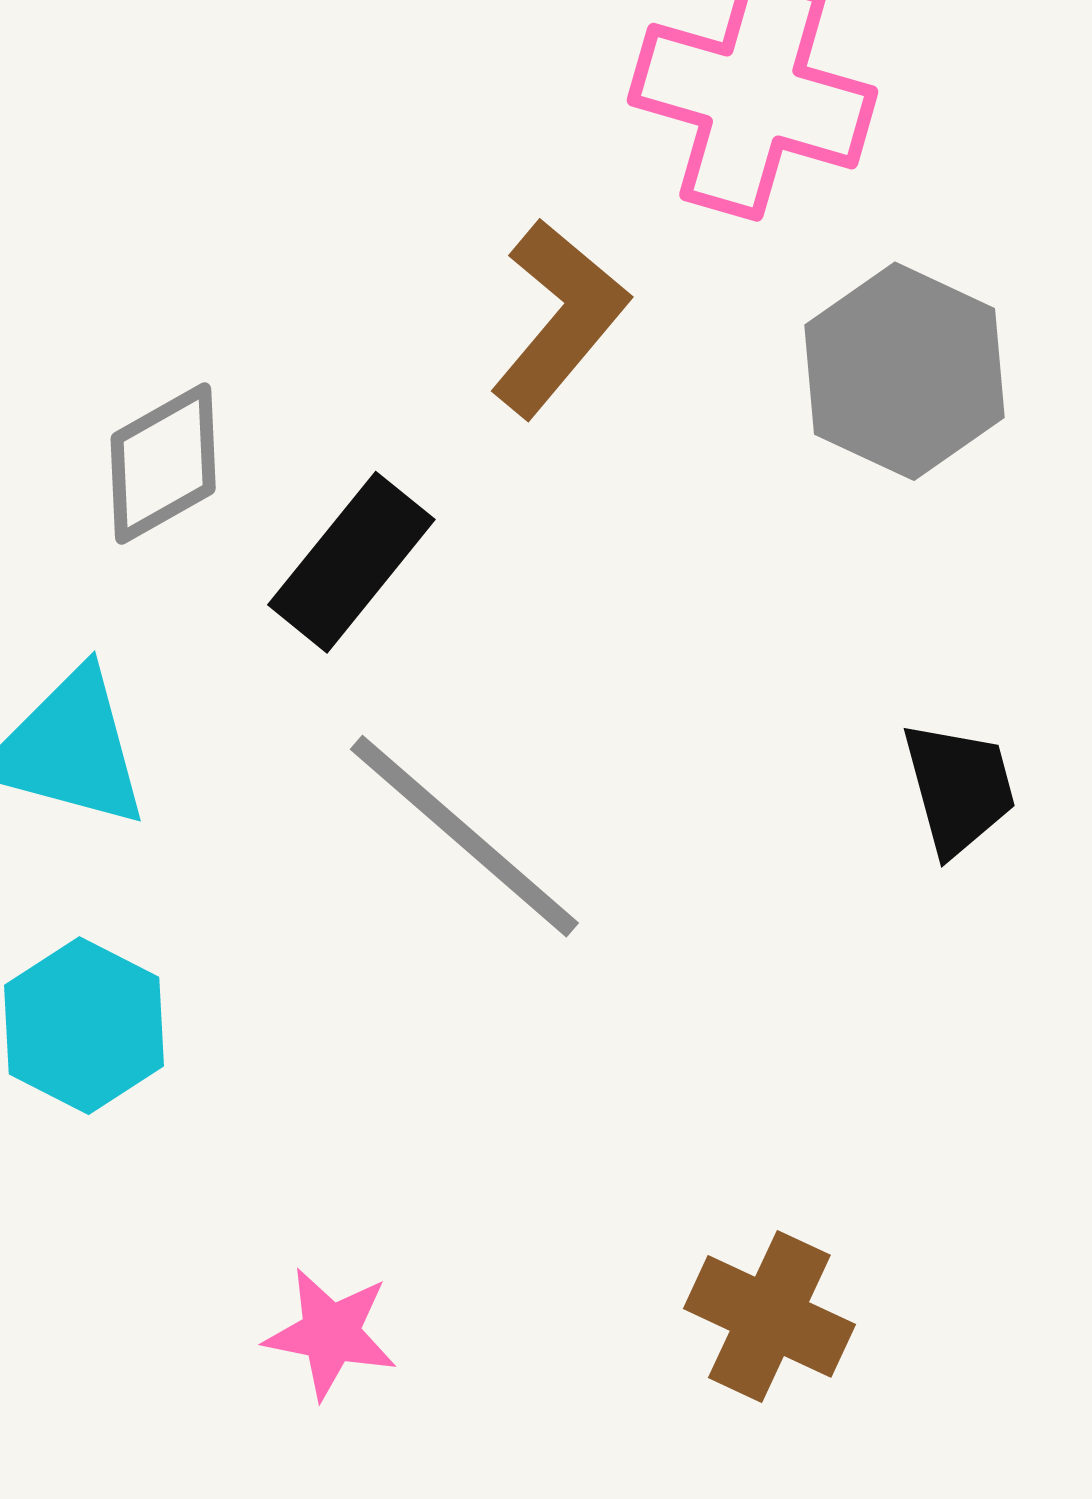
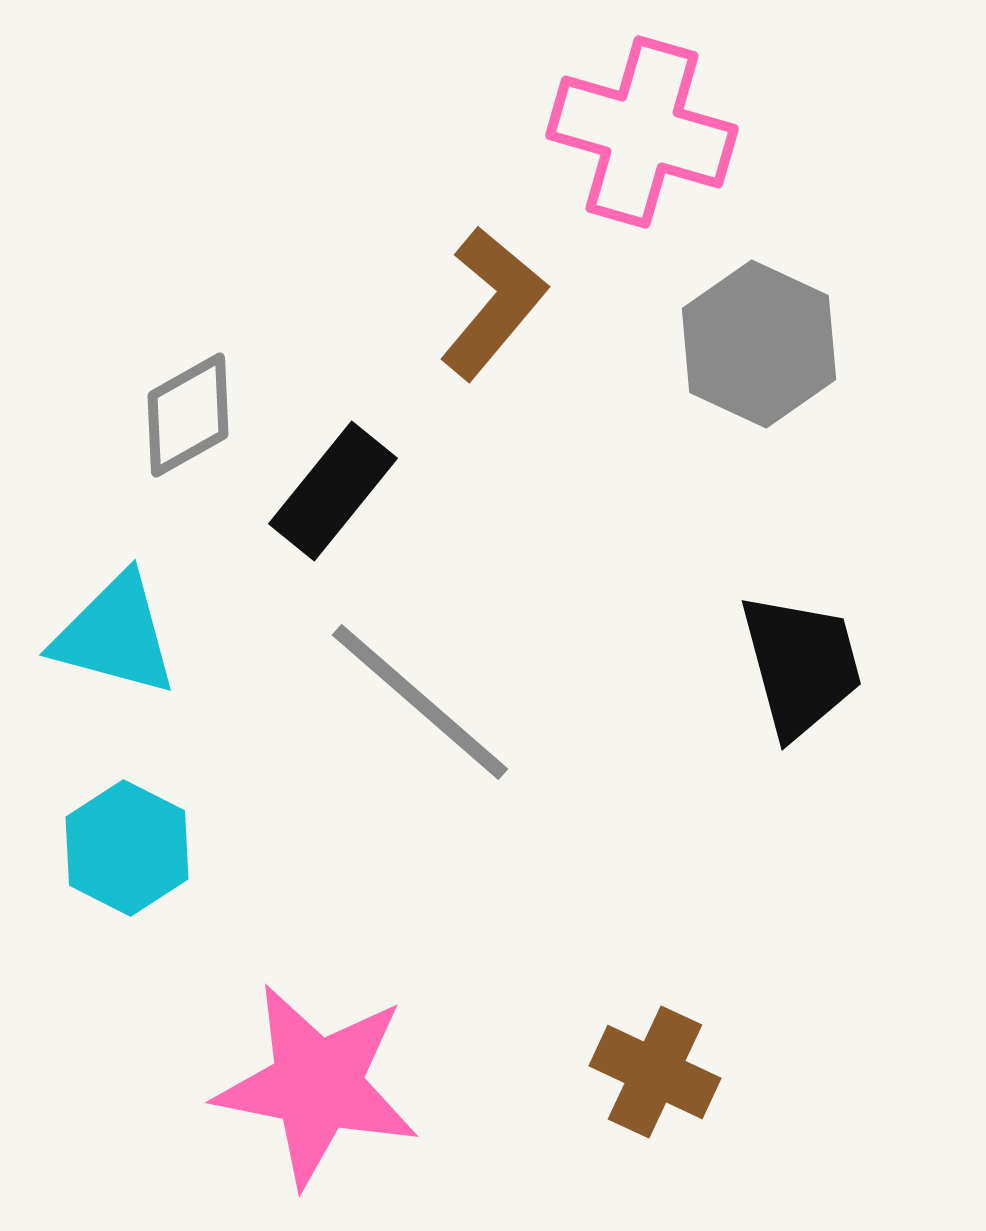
black trapezoid: (959, 788) -> (801, 665), size x1.4
pink star: (331, 1333) -> (317, 1085), size x2.0

